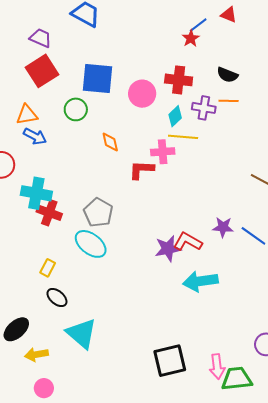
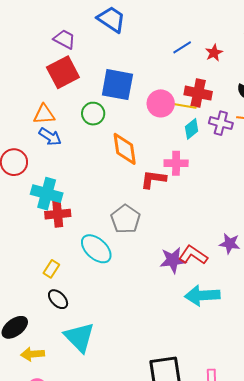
blue line: (198, 25) -> (182, 47), moved
yellow line: (183, 137) -> (182, 105), moved
orange diamond: (110, 142) -> (125, 149), size x1.6
red cross: (49, 213) -> (58, 214), turned -30
gray pentagon: (98, 213) -> (126, 219), moved

